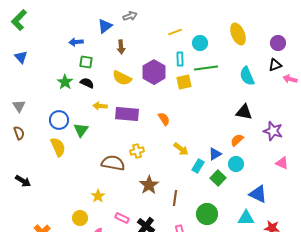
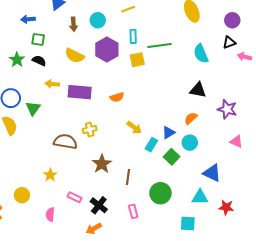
cyan circle: (200, 43) -> (98, 20), moved
orange semicircle: (164, 119) -> (117, 97), turned 104
yellow circle: (80, 218) -> (22, 195), moved

